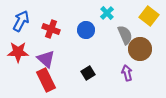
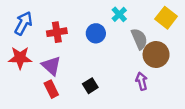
red cross: (51, 29) -> (57, 32), turned -30
black square: (88, 73) -> (90, 86), moved
red rectangle: (46, 80) -> (51, 89), size x0.7

